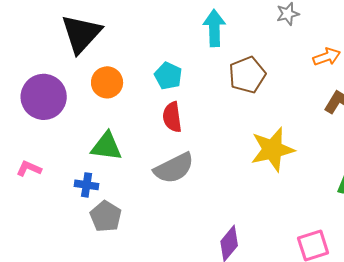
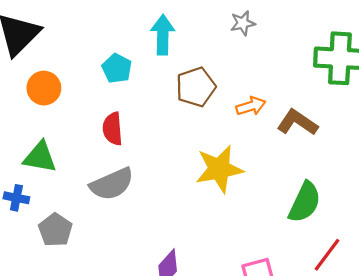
orange arrow: (327, 57) -> (251, 106), moved
cyan pentagon: (168, 76) -> (117, 68), moved
gray pentagon: (106, 216) -> (55, 230), moved

